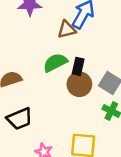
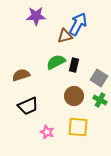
brown circle: (79, 84) -> (74, 96), moved

